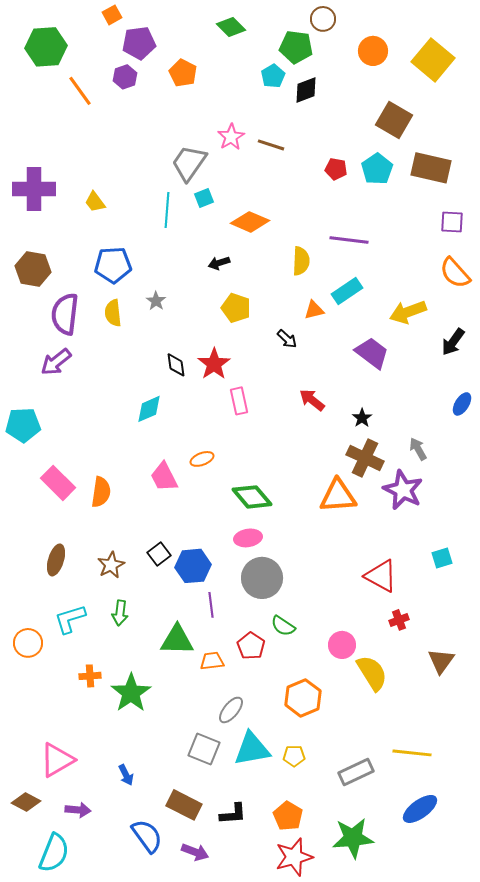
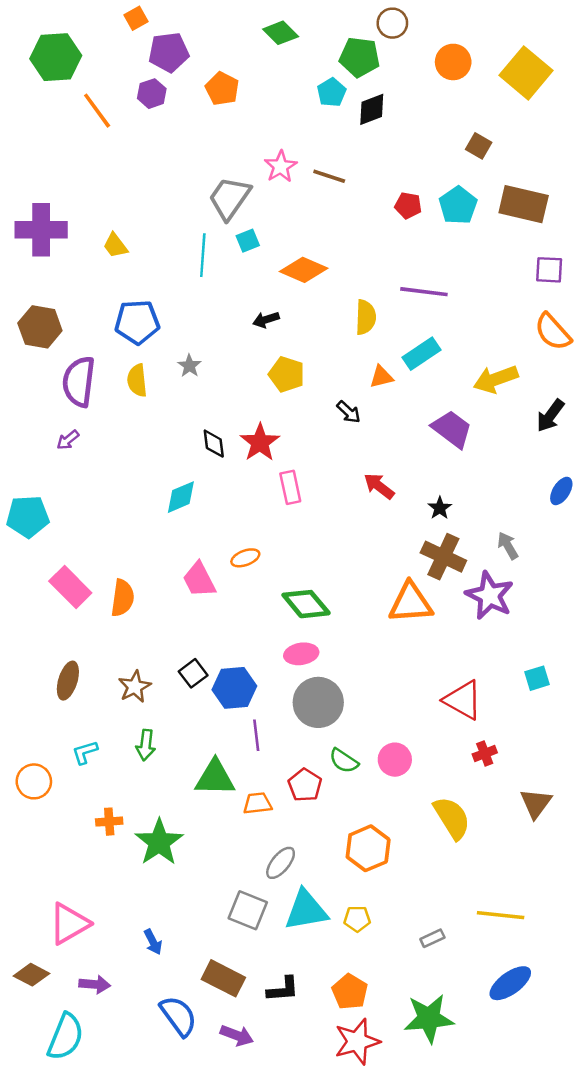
brown square: (394, 120) -> (479, 146), size x0.6
purple arrow: (56, 362) -> (68, 440), size x0.6
cyan L-shape: (70, 619) -> (85, 752), size x0.7
pink circle: (342, 645) -> (395, 760), moved
gray rectangle: (356, 772) -> (432, 938), size x0.6

